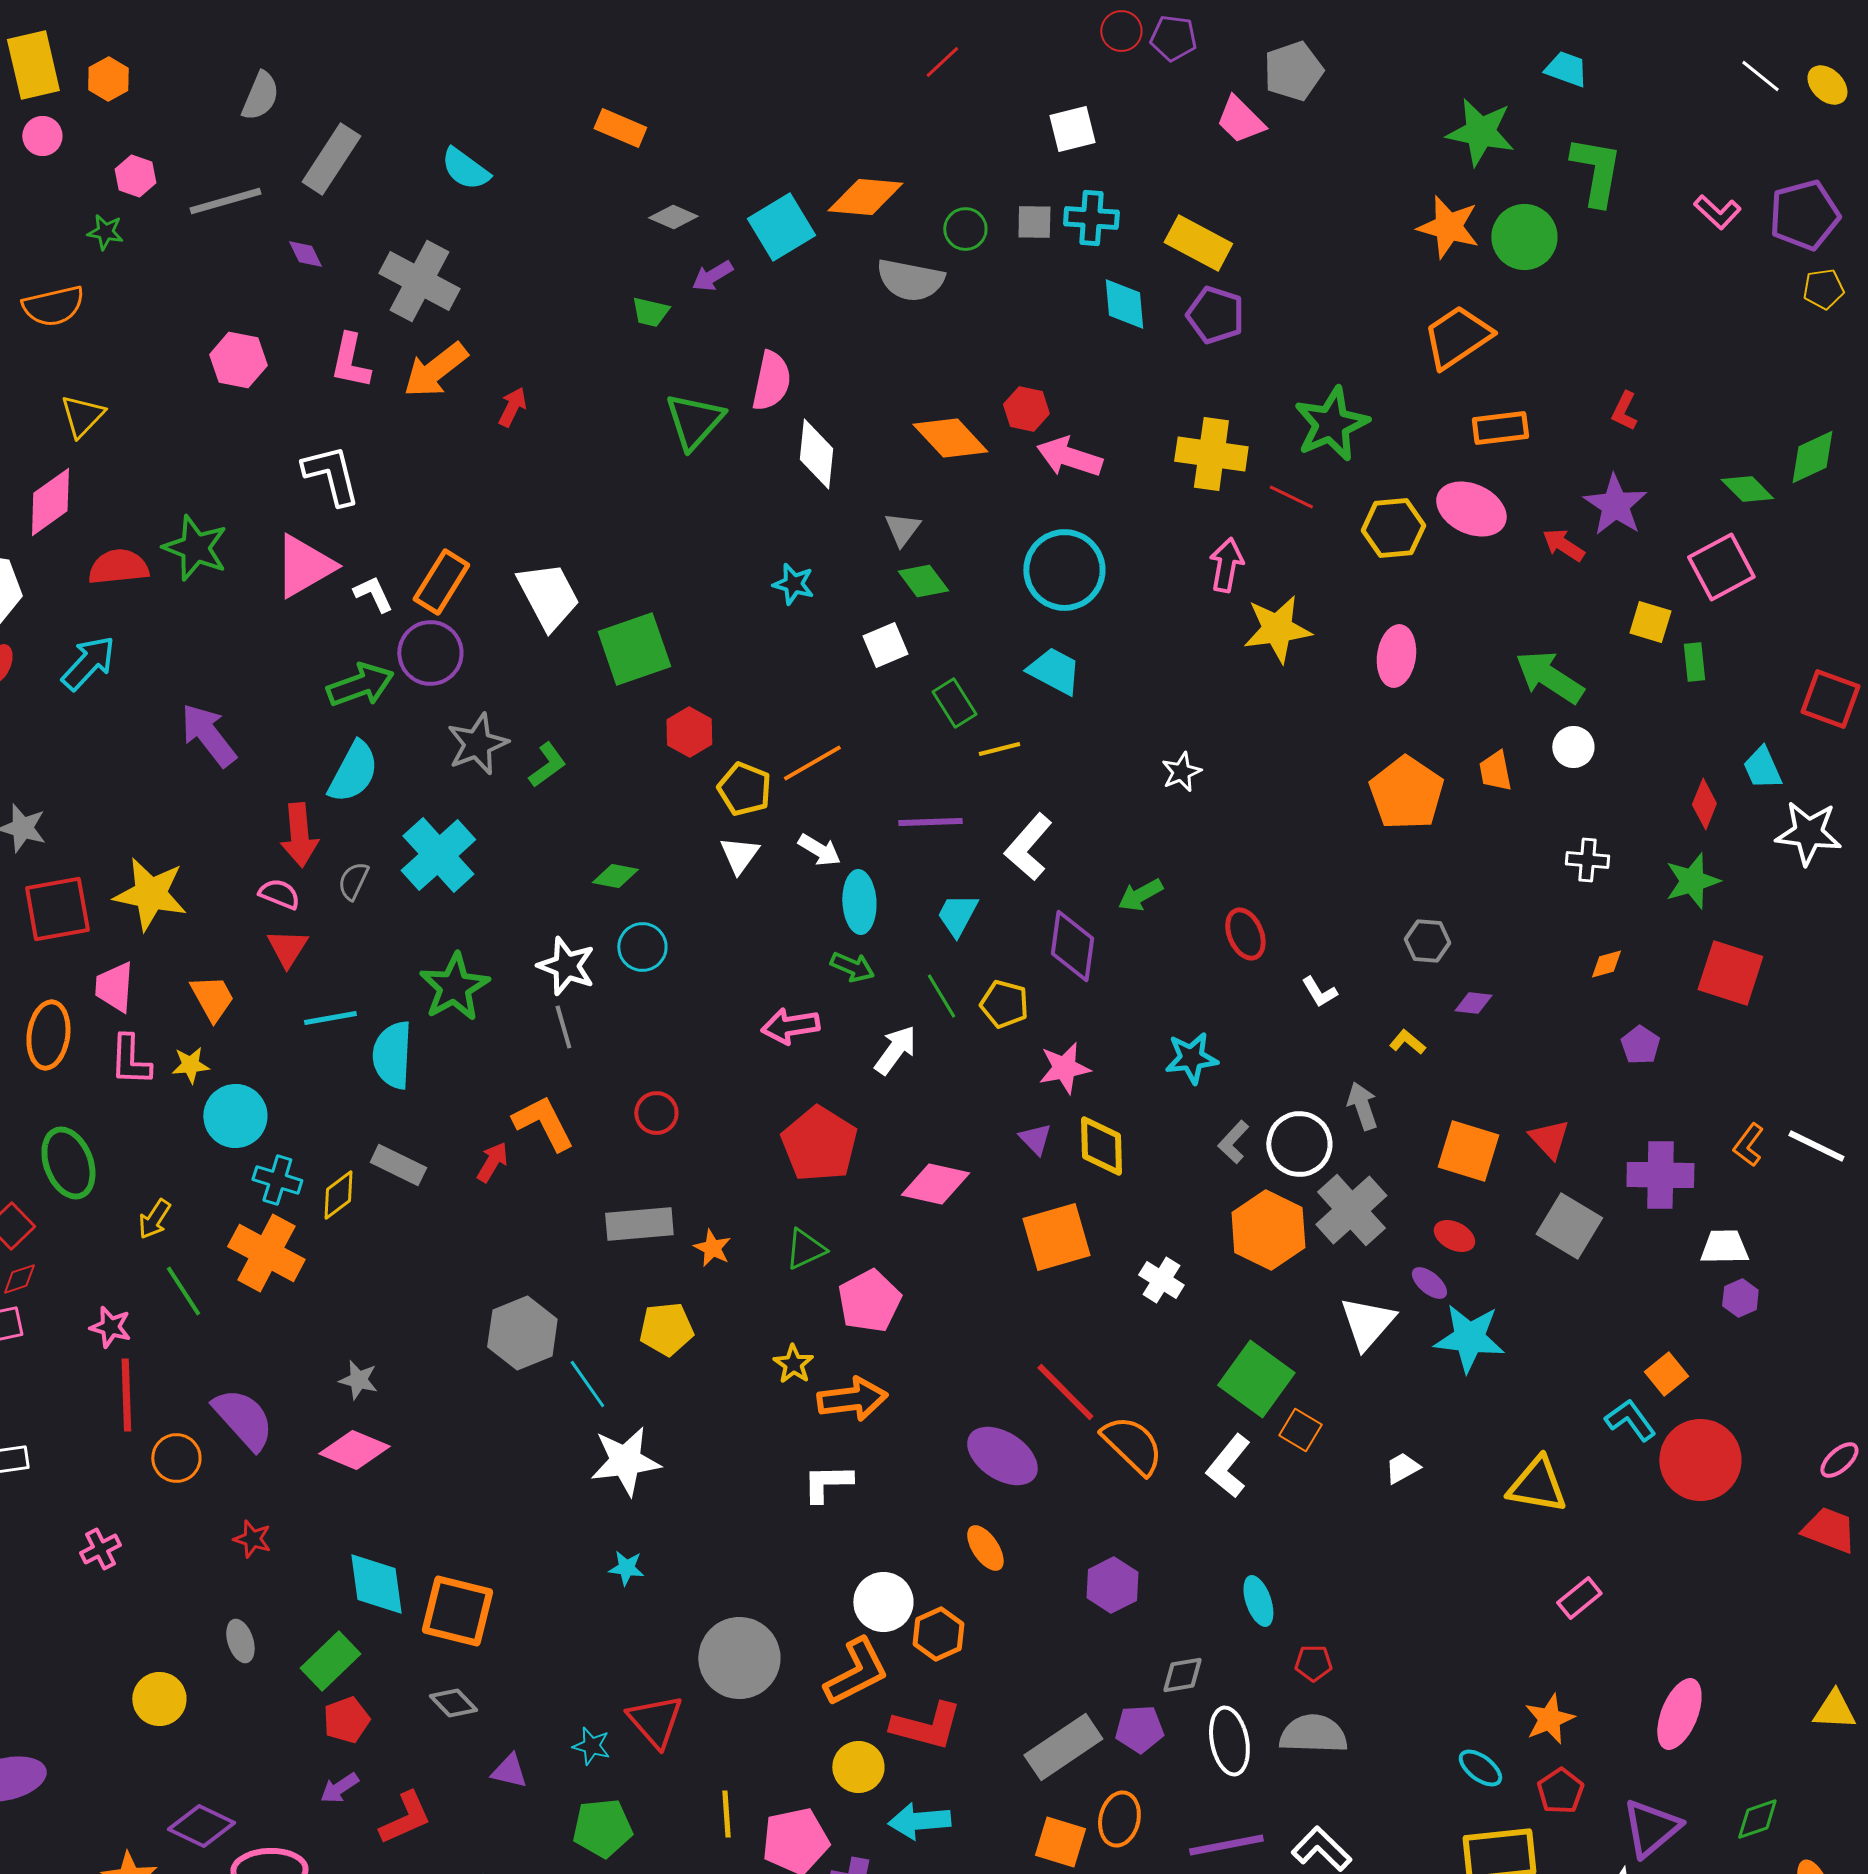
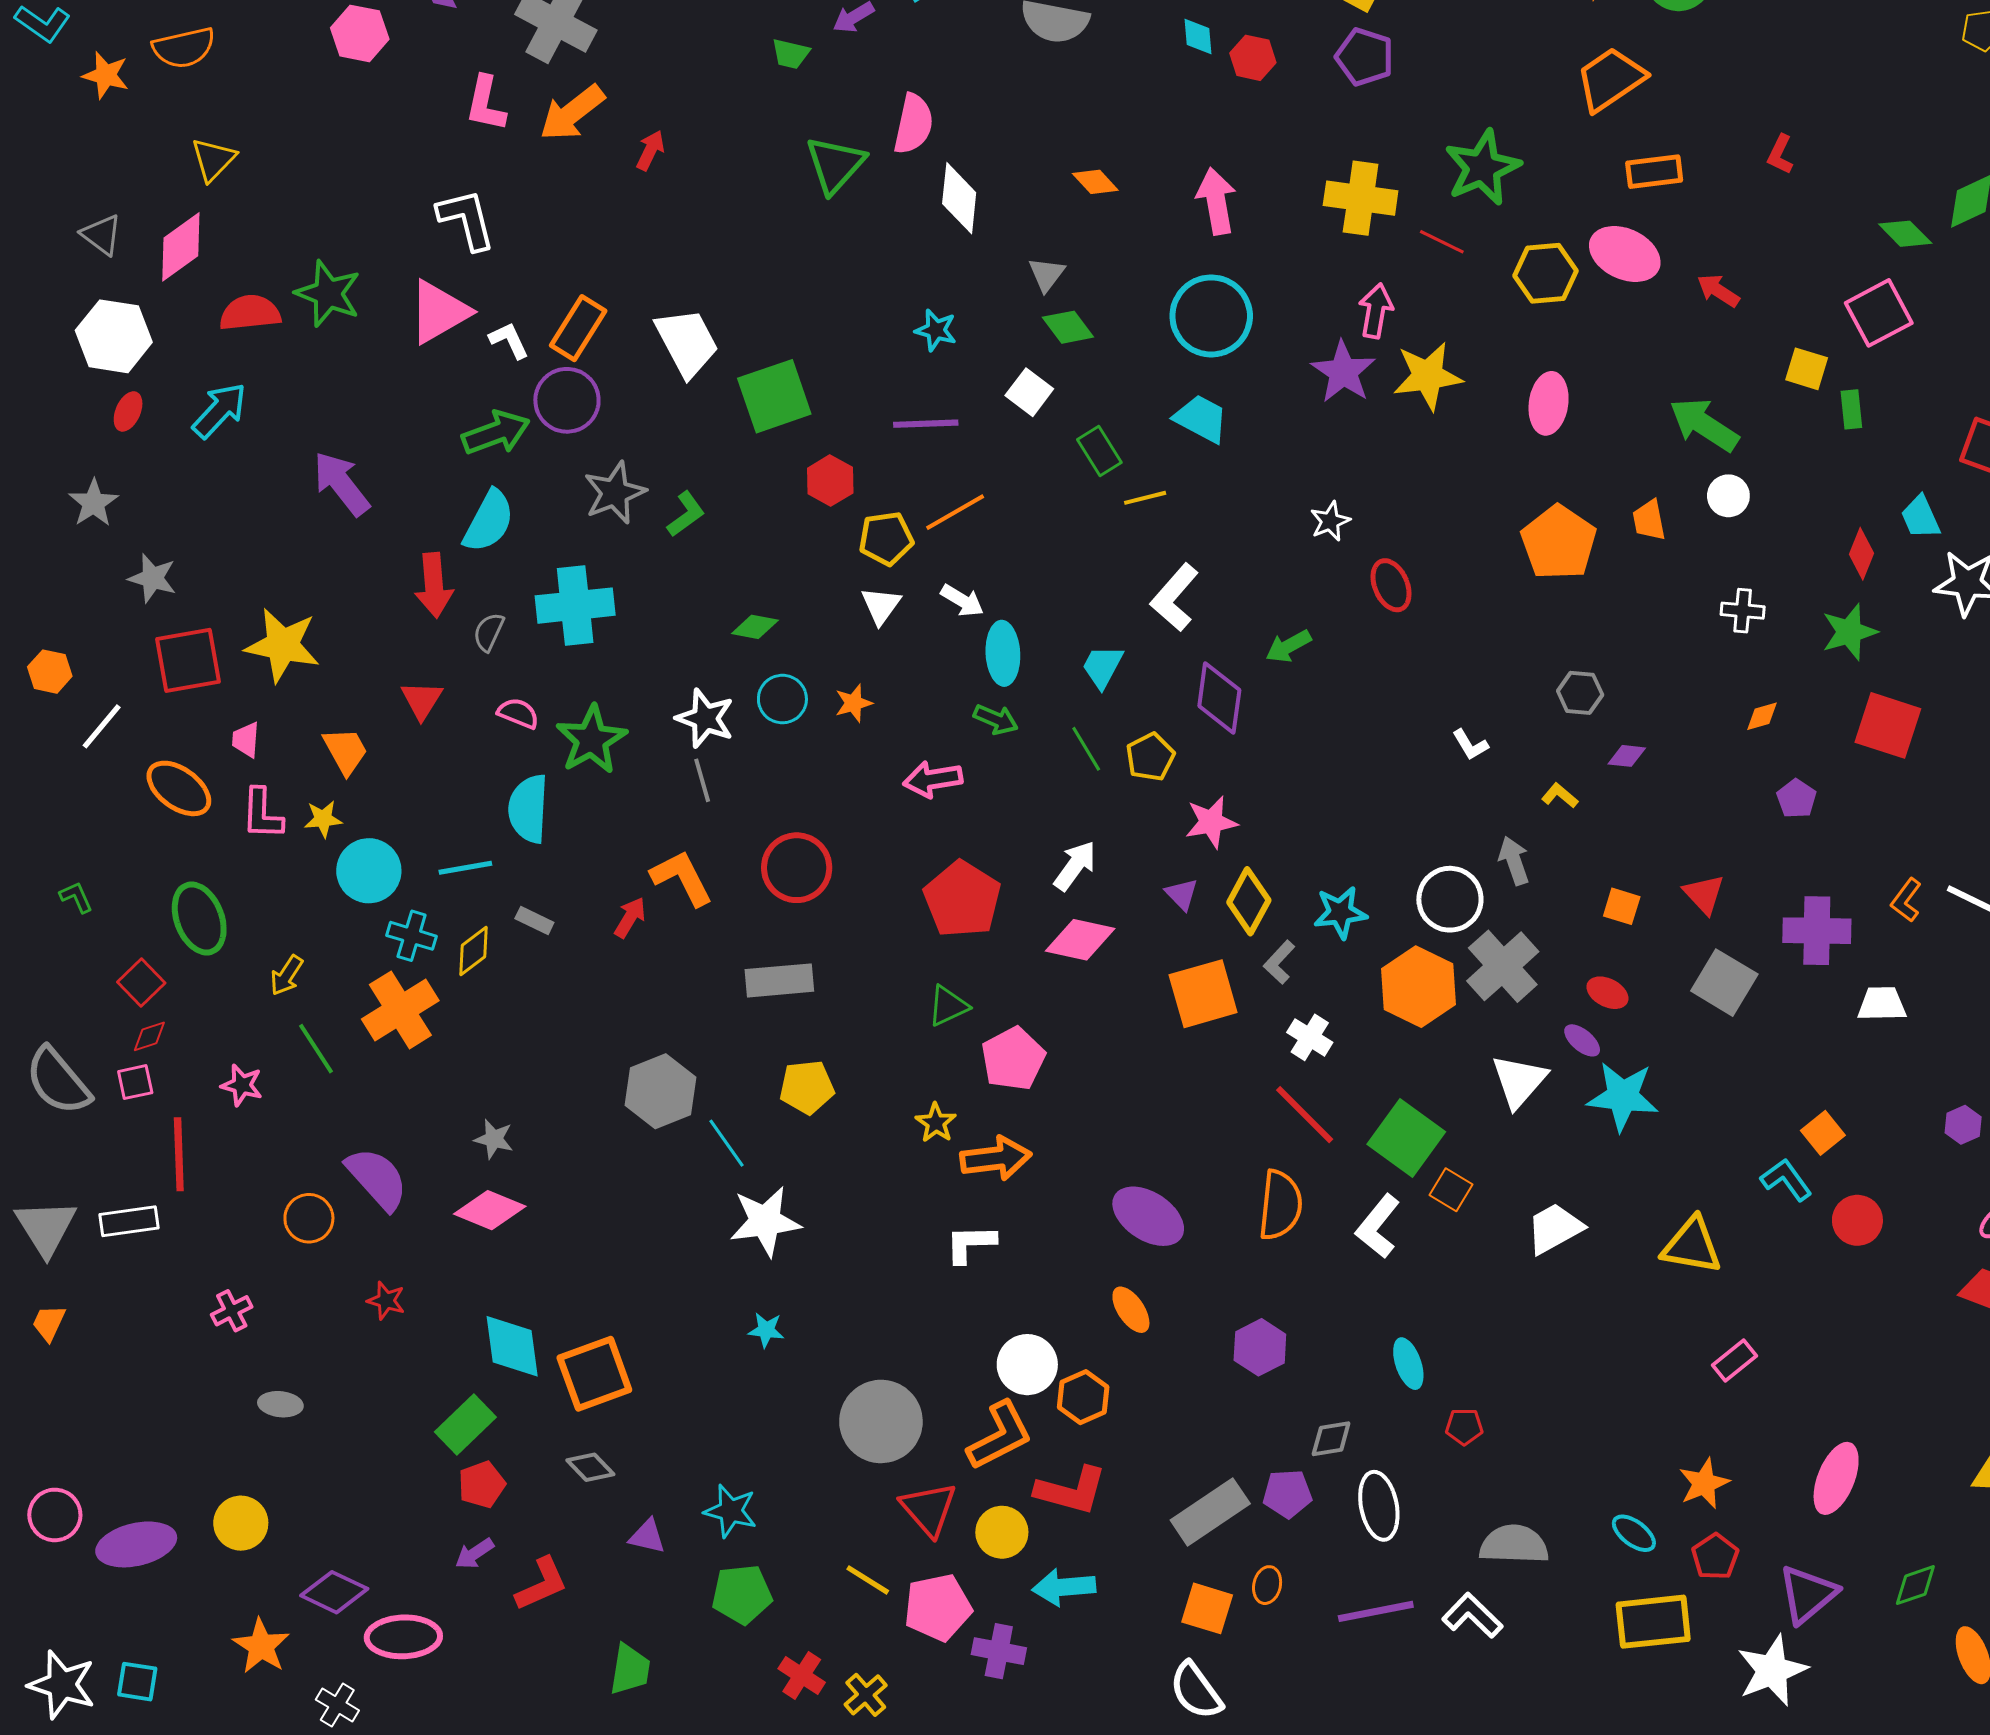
cyan diamond: (1124, 304) -> (1198, 37), moved, size x0.7
pink hexagon: (238, 360) -> (360, 33), moved
red hexagon: (1026, 409) -> (1253, 58), moved
orange diamond: (950, 438) -> (1095, 182), size x0.6
pink arrow: (1069, 457) -> (1216, 201), turned 62
purple star: (1615, 505) -> (1343, 372), moved
white square: (885, 645) -> (1029, 392), turned -30
yellow pentagon: (744, 789) -> (886, 538), turned -30
purple line: (930, 822) -> (926, 424), moved
cyan cross: (438, 855) -> (575, 606), turned 36
pink semicircle: (279, 894) -> (518, 713), moved
red ellipse: (1245, 934) -> (1391, 585), moved
pink trapezoid: (114, 987) -> (246, 740), size x0.7
yellow pentagon: (1004, 1004) -> (1150, 757), turned 30
cyan line: (330, 1018) -> (465, 868), moved
orange ellipse: (48, 1035) -> (179, 788), turned -62
white arrow: (895, 1050) -> (1075, 866), moved
cyan star: (1191, 1058) -> (1340, 912), moved
red circle: (656, 1113) -> (797, 868), size x1.6
gray L-shape: (1233, 1142) -> (1279, 962), moved
yellow diamond: (1101, 1146) -> (1249, 901), turned 30
orange square: (1468, 1151) -> (1622, 906), size x0.6
gray rectangle: (398, 1165) -> (534, 921), size x0.7
orange star: (712, 1248) -> (854, 703), moved, turned 30
orange cross: (266, 1253) -> (400, 1010), turned 30
purple hexagon: (1740, 1298) -> (1963, 1125), moved
red line: (1065, 1392) -> (1305, 1115), moved
red line: (126, 1395) -> (179, 1154), moved
orange semicircle: (1132, 1445) -> (1280, 1205), turned 52
red circle: (1700, 1460) -> (1857, 1220), size x0.6
white trapezoid: (1402, 1468) -> (1555, 1228), size x1.6
orange square: (457, 1611) -> (594, 1374), turned -34
gray ellipse: (240, 1641) -> (280, 1404), moved, turned -66
yellow circle: (159, 1699) -> (241, 1523), moved
red triangle: (655, 1721) -> (929, 1509), moved
gray semicircle: (1313, 1734) -> (1514, 1544), moved
cyan star: (591, 1746) -> (731, 1511), size x1.4
yellow line: (726, 1814) -> (868, 1580), turned -54
orange ellipse: (1119, 1819) -> (1267, 1585), size x0.7

